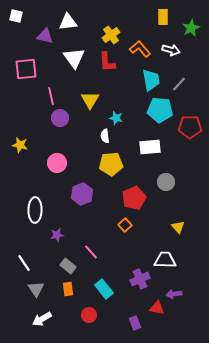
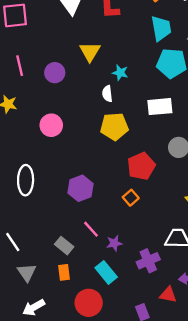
pink line: (51, 96) -> (20, 66), moved
purple hexagon: (82, 194) -> (80, 188), moved
purple star: (57, 235) -> (114, 243), moved
red circle: (89, 315) -> (89, 303), size x1.5

